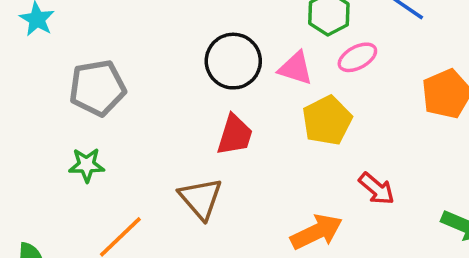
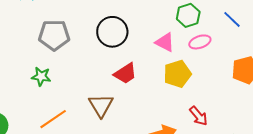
black circle: (233, 61) -> (112, 32), moved
red trapezoid: (235, 135) -> (125, 73), turned 30

